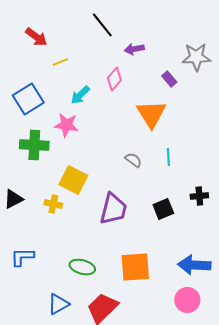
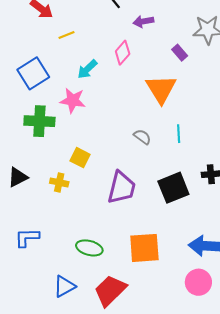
yellow square: (73, 180) -> (80, 158), size x0.7
black square: (163, 209) -> (173, 188), size x1.4

